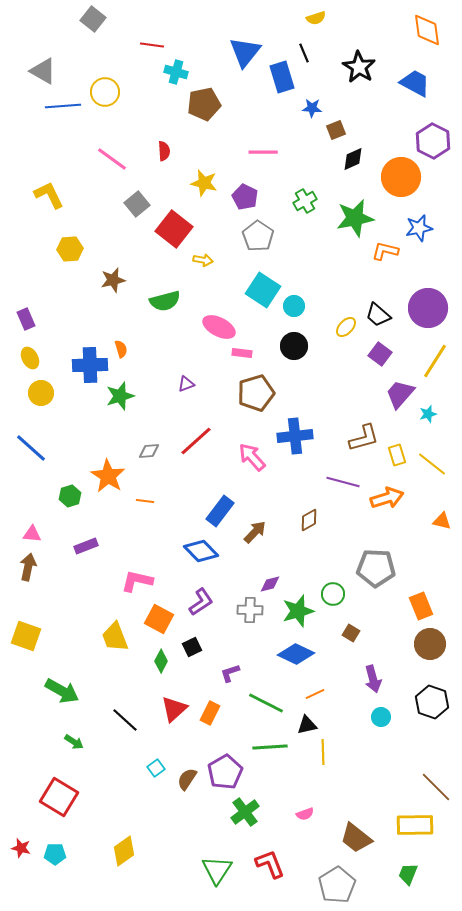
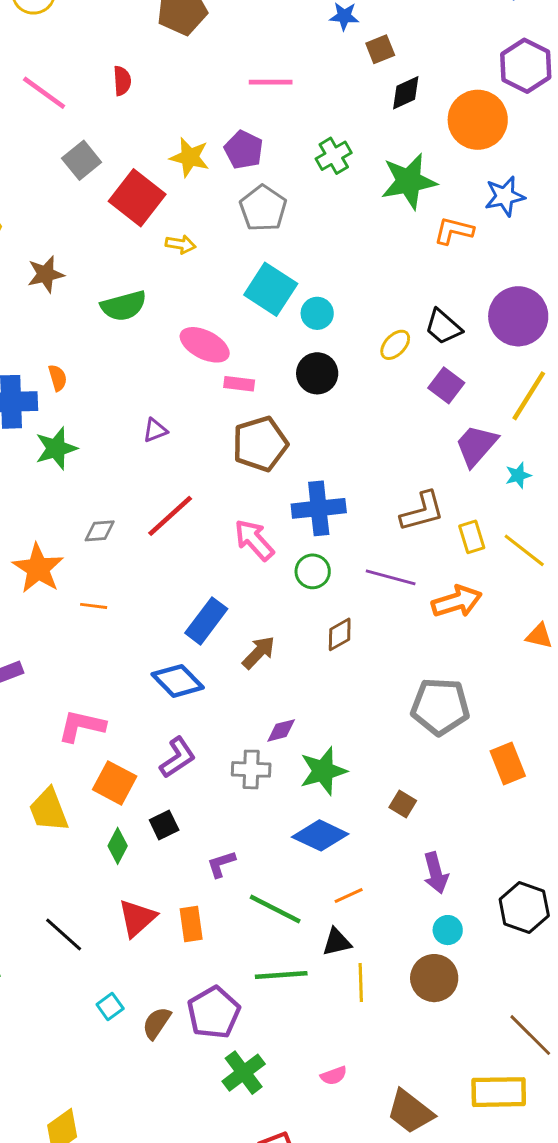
yellow star: (204, 183) -> (190, 157), moved
green circle: (333, 594) -> (313, 571), moved
brown circle: (430, 644) -> (434, 978), moved
orange rectangle: (210, 713) -> (191, 924), turned -35

